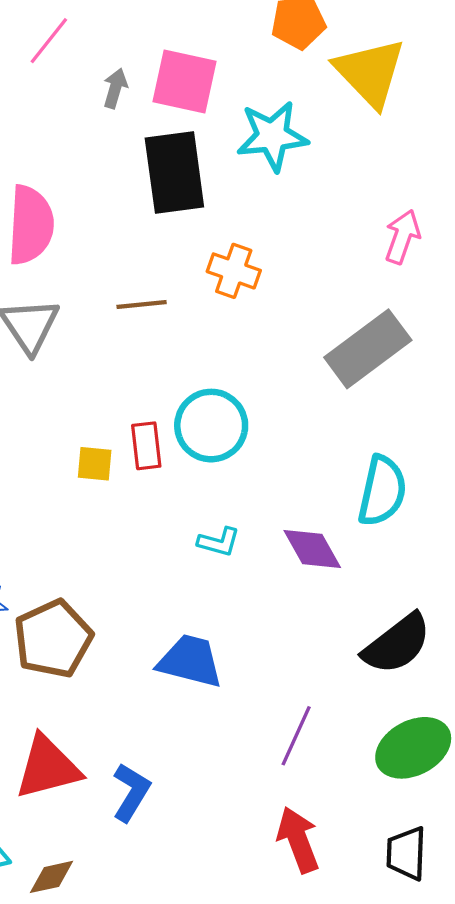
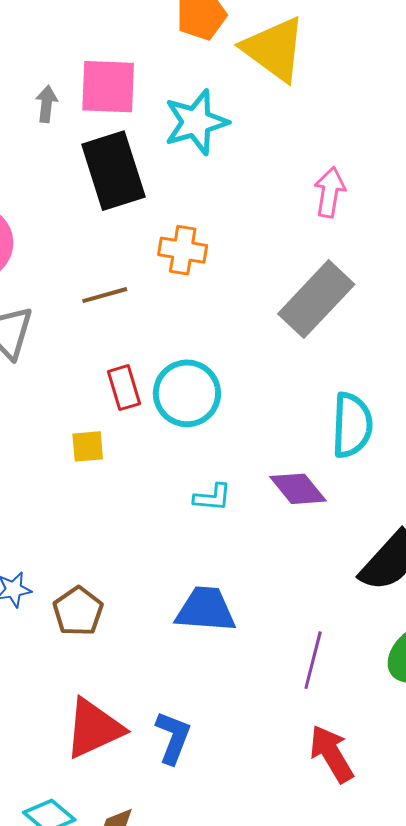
red rectangle: (146, 446) -> (124, 388), moved
brown pentagon: (53, 639) -> (78, 611), size x0.7

